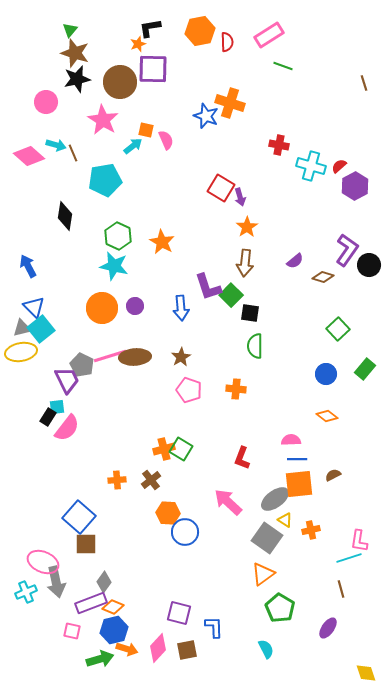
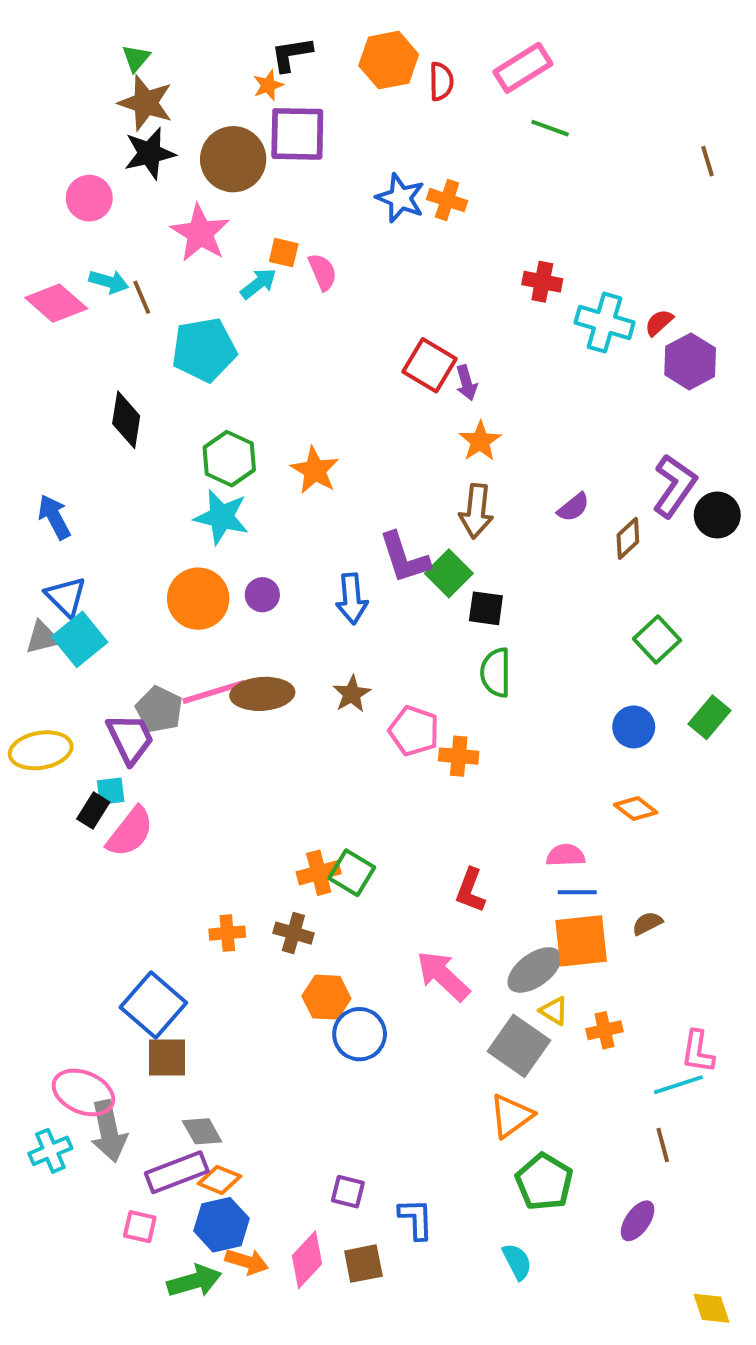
orange cross: (230, 103) -> (447, 200), size x0.7
blue star: (206, 116) -> (400, 198), moved
brown diamond: (323, 277) -> (628, 538), turned -60
yellow ellipse: (21, 352) -> (41, 750), moved
pink pentagon: (189, 390) -> (414, 731), moved
brown cross: (151, 480) -> (293, 933), turned -36
gray diamond: (104, 582) -> (202, 1131), turned -65
purple square: (179, 613) -> (348, 1192), size x0.7

